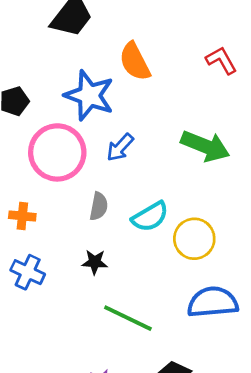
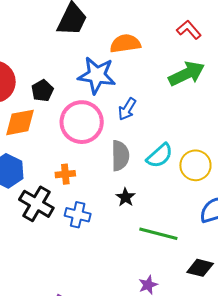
orange semicircle: (135, 62) -> (125, 44), turned 120
green arrow: (205, 146) -> (187, 74), moved, turned -36
gray semicircle: (99, 206) -> (120, 156), size x1.4
black star: (95, 262) -> (126, 197), turned -30

